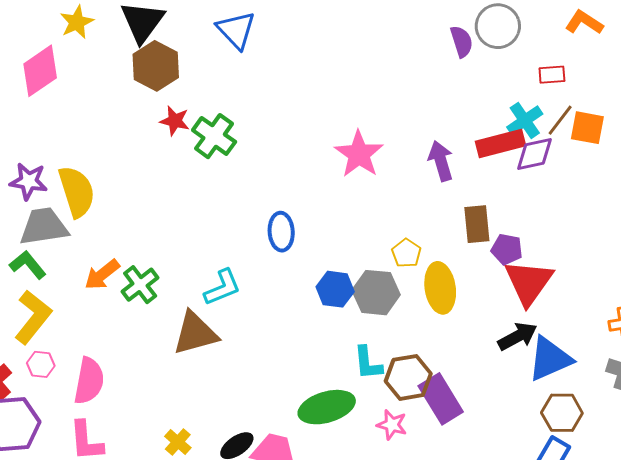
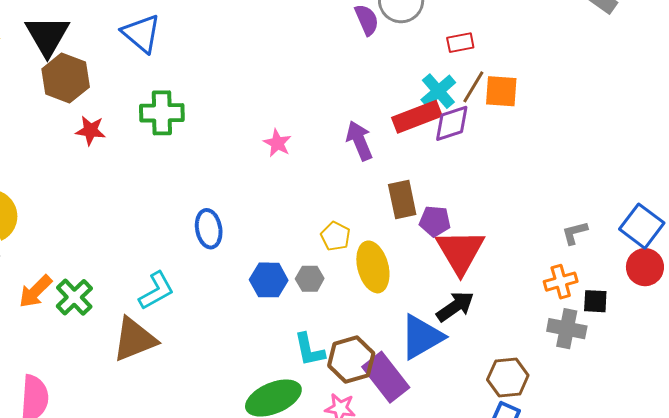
green cross: (214, 136) -> (162, 113), moved, turned -30
pink star: (359, 154) -> (277, 143), size x0.6
gray hexagon: (376, 293) -> (310, 279), size x0.6
blue triangle: (550, 359) -> (422, 337), moved

